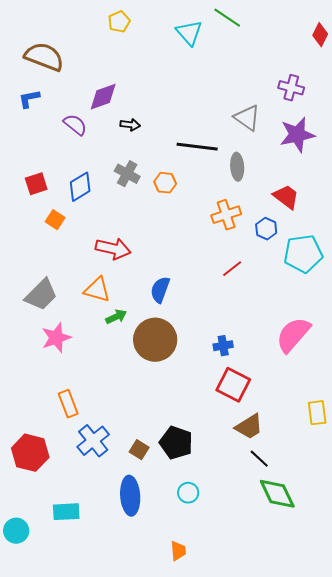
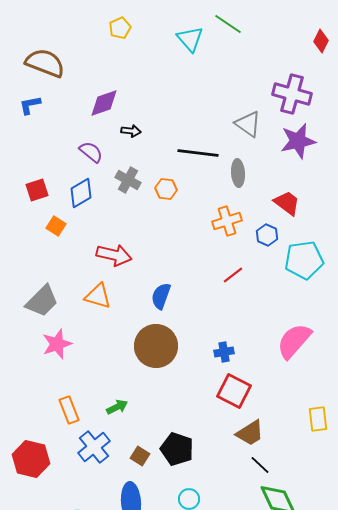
purple cross: (291, 88) -> (292, 94), size x1.5
purple semicircle: (75, 125) -> (91, 152), moved
green arrow: (116, 317) -> (117, 407), moved

